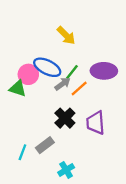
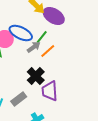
purple ellipse: (104, 71) -> (54, 16), moved, turned 30
purple trapezoid: (96, 123) -> (50, 91), moved

